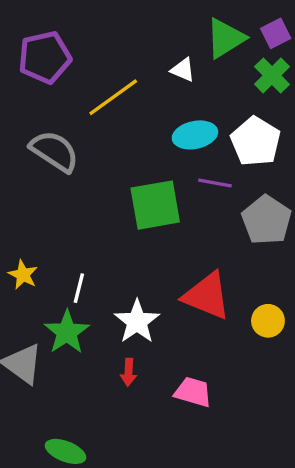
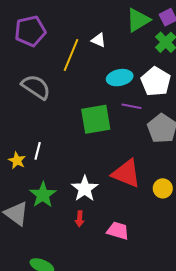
white triangle: (183, 70) -> (99, 40), moved
yellow line: (113, 97) -> (71, 55), turned -32
white line: (79, 288) -> (38, 151), moved

